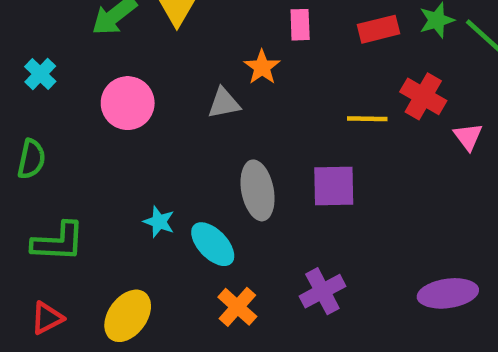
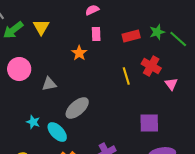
gray triangle: (224, 103) -> (49, 84), moved
yellow line: (367, 119) -> (126, 76), turned 72
purple square: (334, 186) -> (149, 123), moved
gray ellipse: (258, 190) -> (77, 108), turned 60

